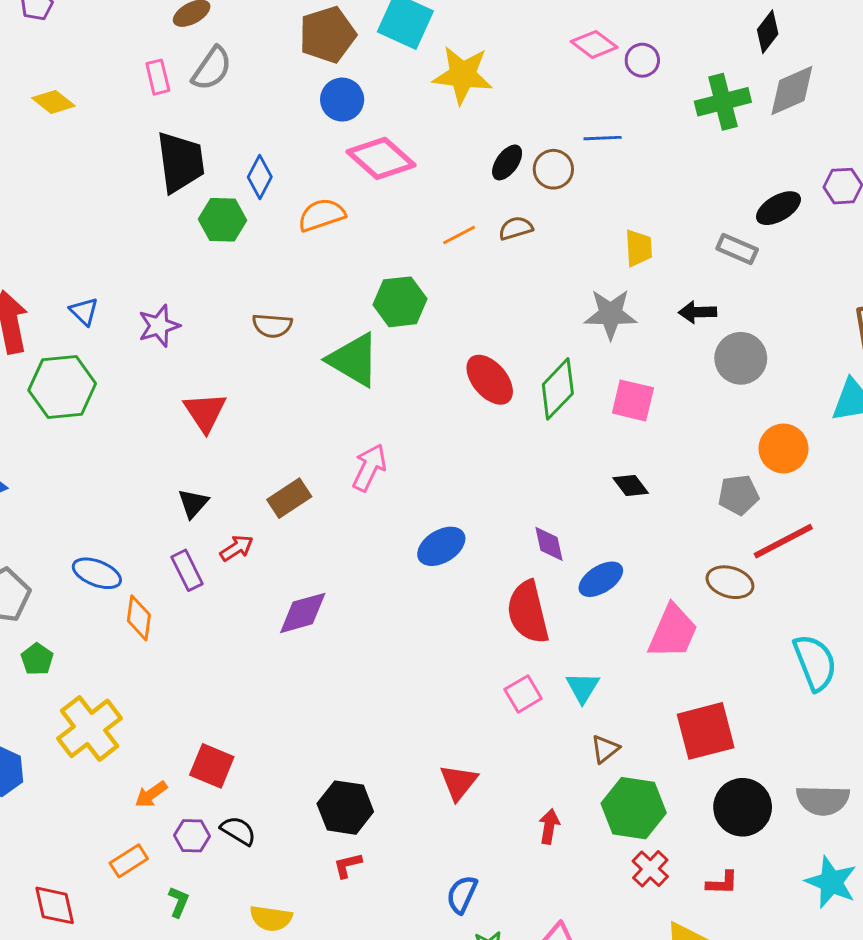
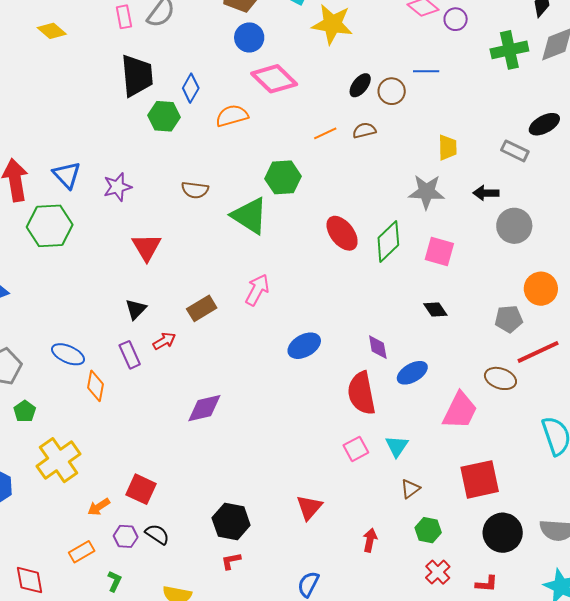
blue triangle: (84, 311) -> (67, 175), size x1.4
purple diamond: (303, 613) -> (204, 408), moved
green hexagon: (634, 808) -> (428, 530), size x0.6

